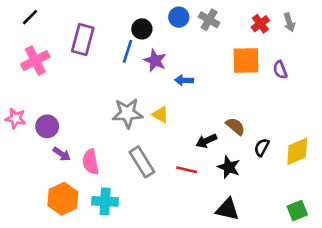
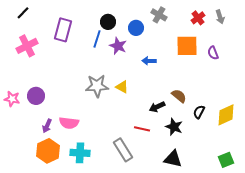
blue circle: (179, 17) -> (136, 28), moved
blue arrow: (184, 80) -> (149, 61), moved
pink star: (16, 118) -> (12, 99), moved
purple arrow: (62, 154) -> (47, 126), moved, turned 80
pink semicircle: (91, 162) -> (69, 123), turned -72
gray rectangle: (142, 162) -> (123, 150), moved

